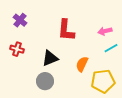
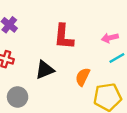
gray circle: (45, 81) -> (18, 97), moved

